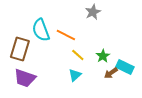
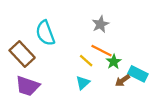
gray star: (93, 12) -> (100, 24), moved
orange line: (66, 35) -> (102, 51), moved
brown rectangle: (20, 49) -> (22, 54), turned -60

